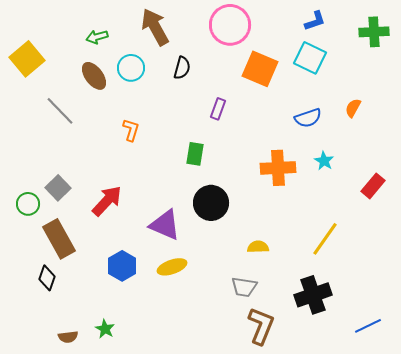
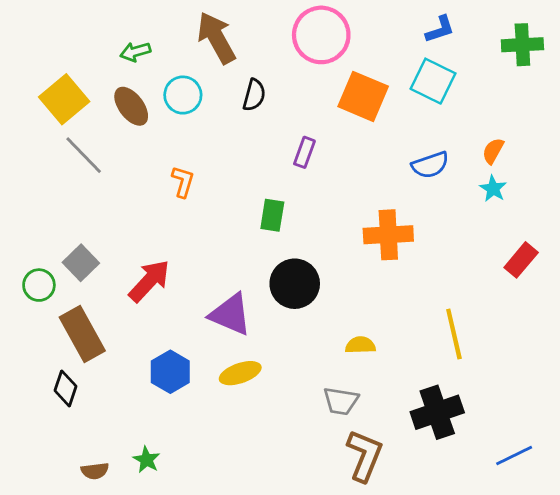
yellow square: (27, 59) -> (64, 99), moved
cyan star: (324, 161) -> (493, 189), moved
yellow line: (325, 239) -> (454, 334), turned -48

